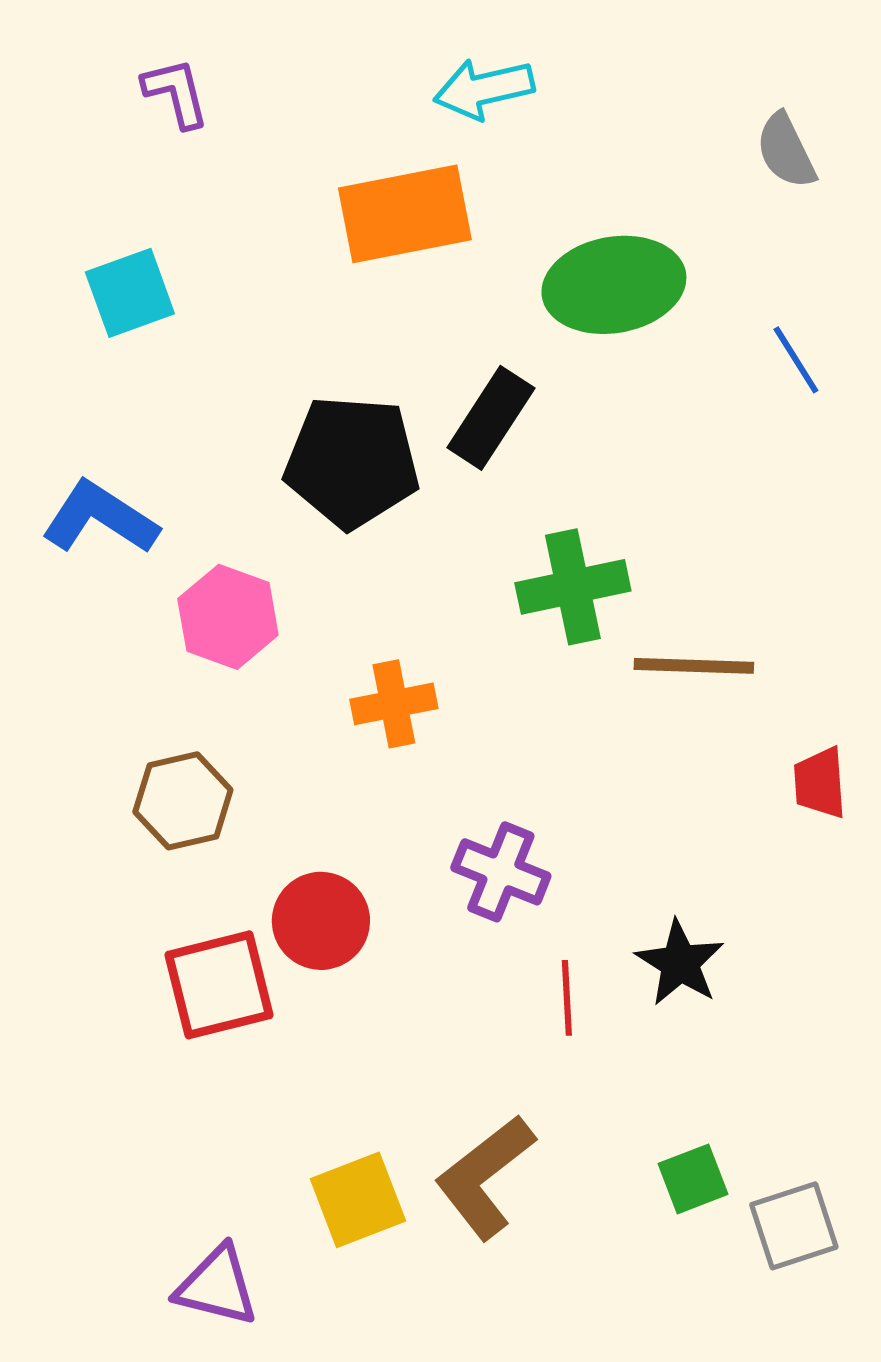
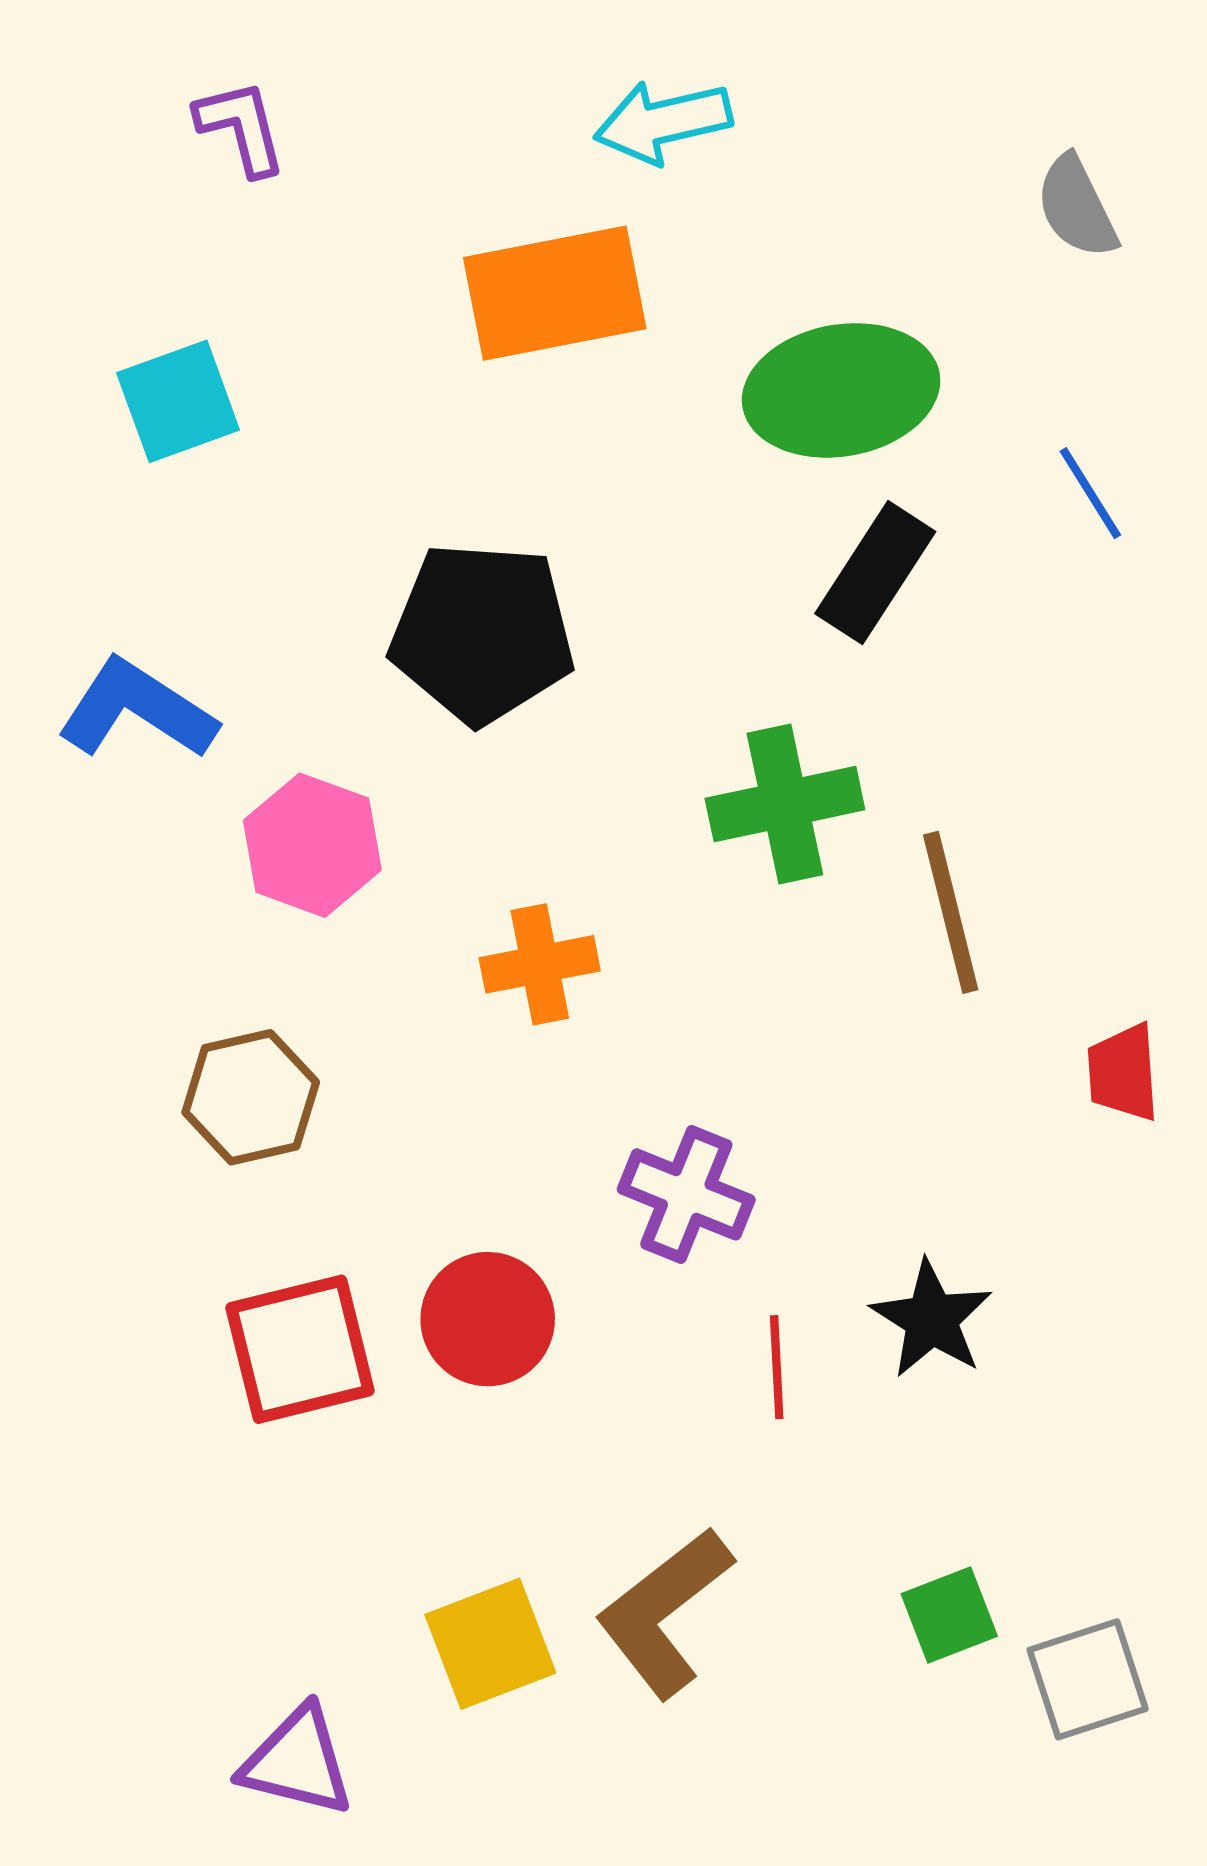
black rectangle: (491, 418) -> (875, 573), moved
brown line: (694, 666) -> (951, 912), turned 74
red circle: (321, 921) -> (488, 1319), moved

